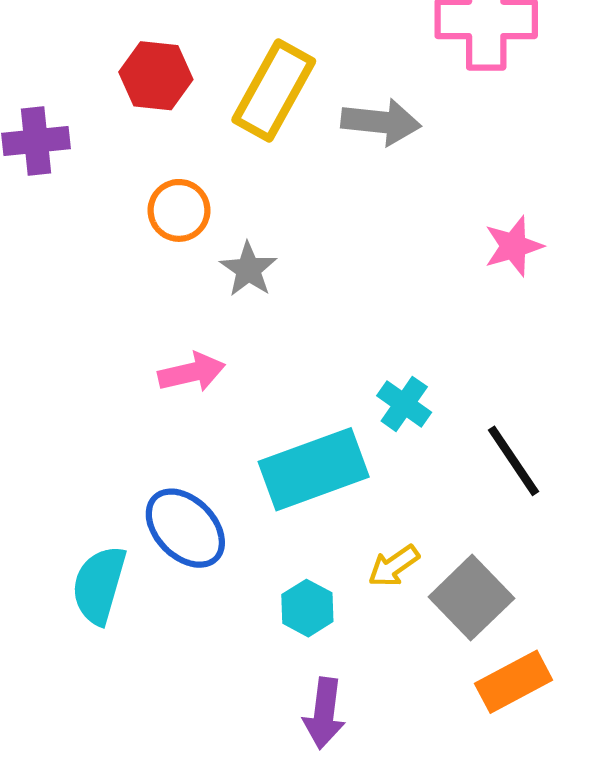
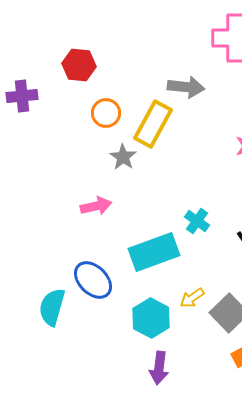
yellow rectangle: (274, 90) -> (153, 124), moved
orange circle: (179, 210) -> (106, 113), moved
cyan hexagon: (307, 608) -> (151, 318), size x1.5

